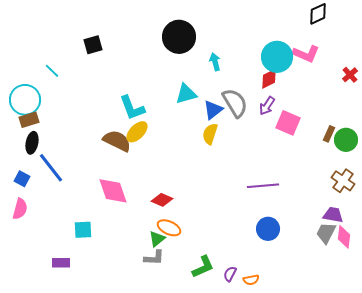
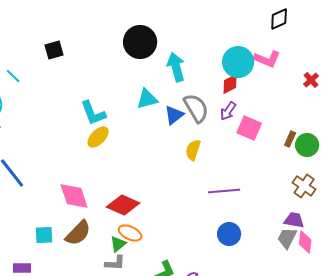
cyan arrow: (215, 62) -> (176, 67), size x1.6
yellow semicircle: (210, 134) -> (193, 150), moved
brown semicircle: (117, 141) -> (78, 233), moved, turned 108
red diamond: (162, 200) -> (123, 205), size x1.5

